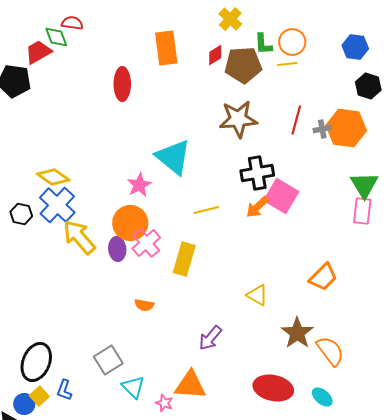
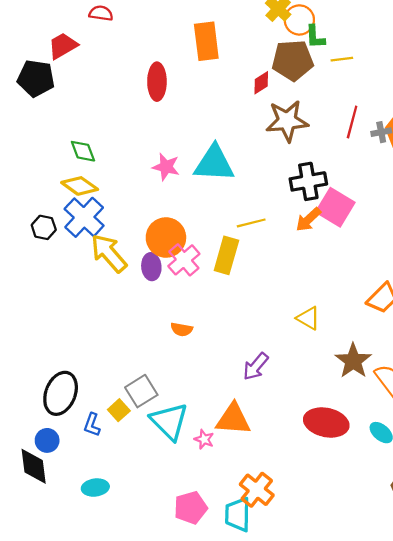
green diamond: (56, 37) -> (83, 151), moved
orange circle: (292, 42) -> (299, 20), moved
red diamond: (215, 55) -> (261, 83), moved
cyan triangle: (173, 157) -> (214, 163), turned -36
pink star: (139, 185) -> (166, 167), moved, turned -30
yellow rectangle: (184, 259) -> (226, 255), moved
cyan triangle: (133, 387) -> (169, 421), size x1.5
yellow square: (39, 396) -> (119, 410), moved

